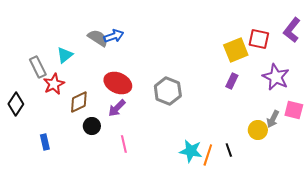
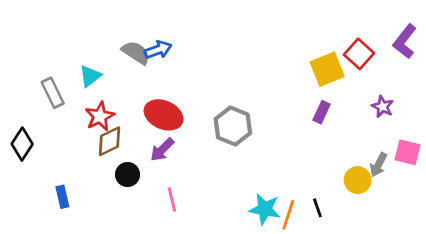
red square: (259, 39) -> (359, 54), turned 30
purple star: (276, 77) -> (383, 107), size x0.6
red star: (54, 84) -> (100, 116), moved

